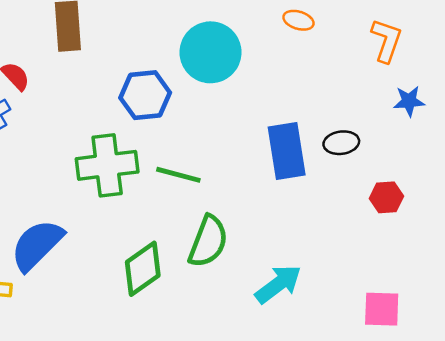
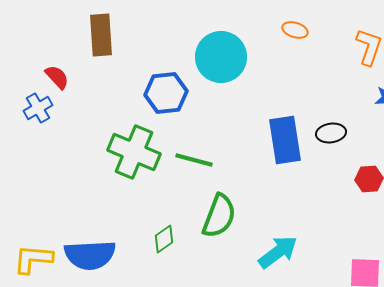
green cross: (107, 165) -> (134, 152), turned 30
blue semicircle: (37, 245) -> (90, 255), moved, turned -138
green diamond: (143, 269) -> (164, 239), size x0.6

